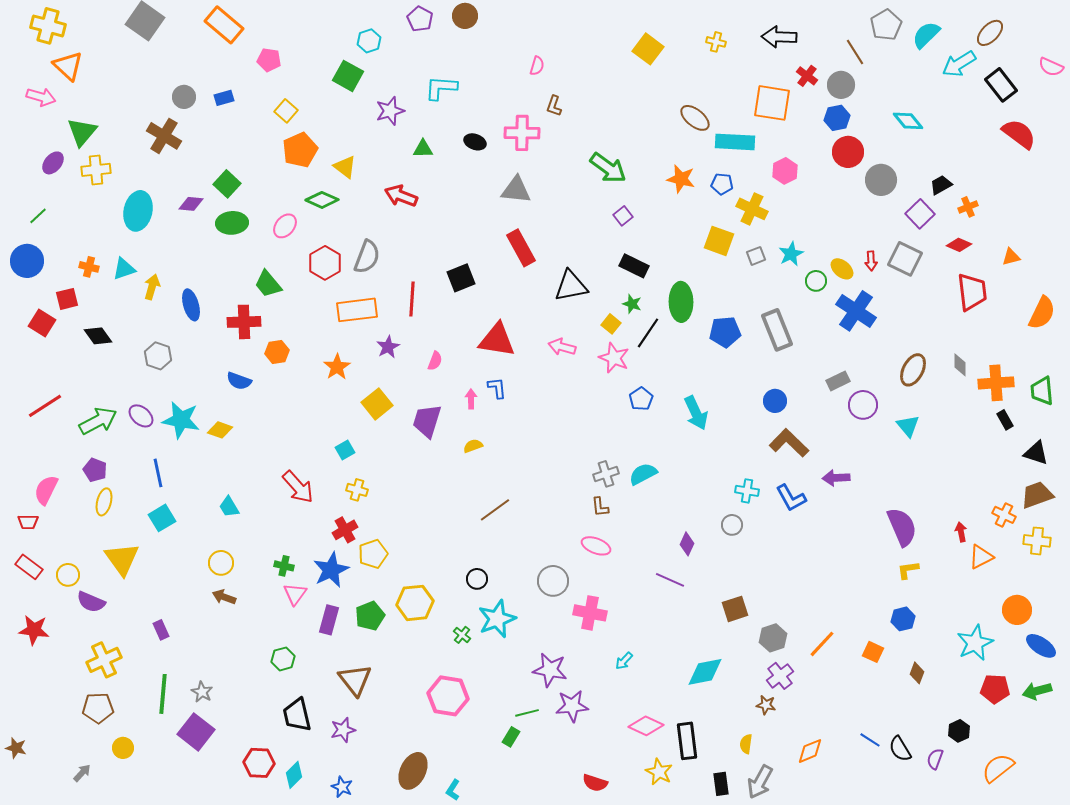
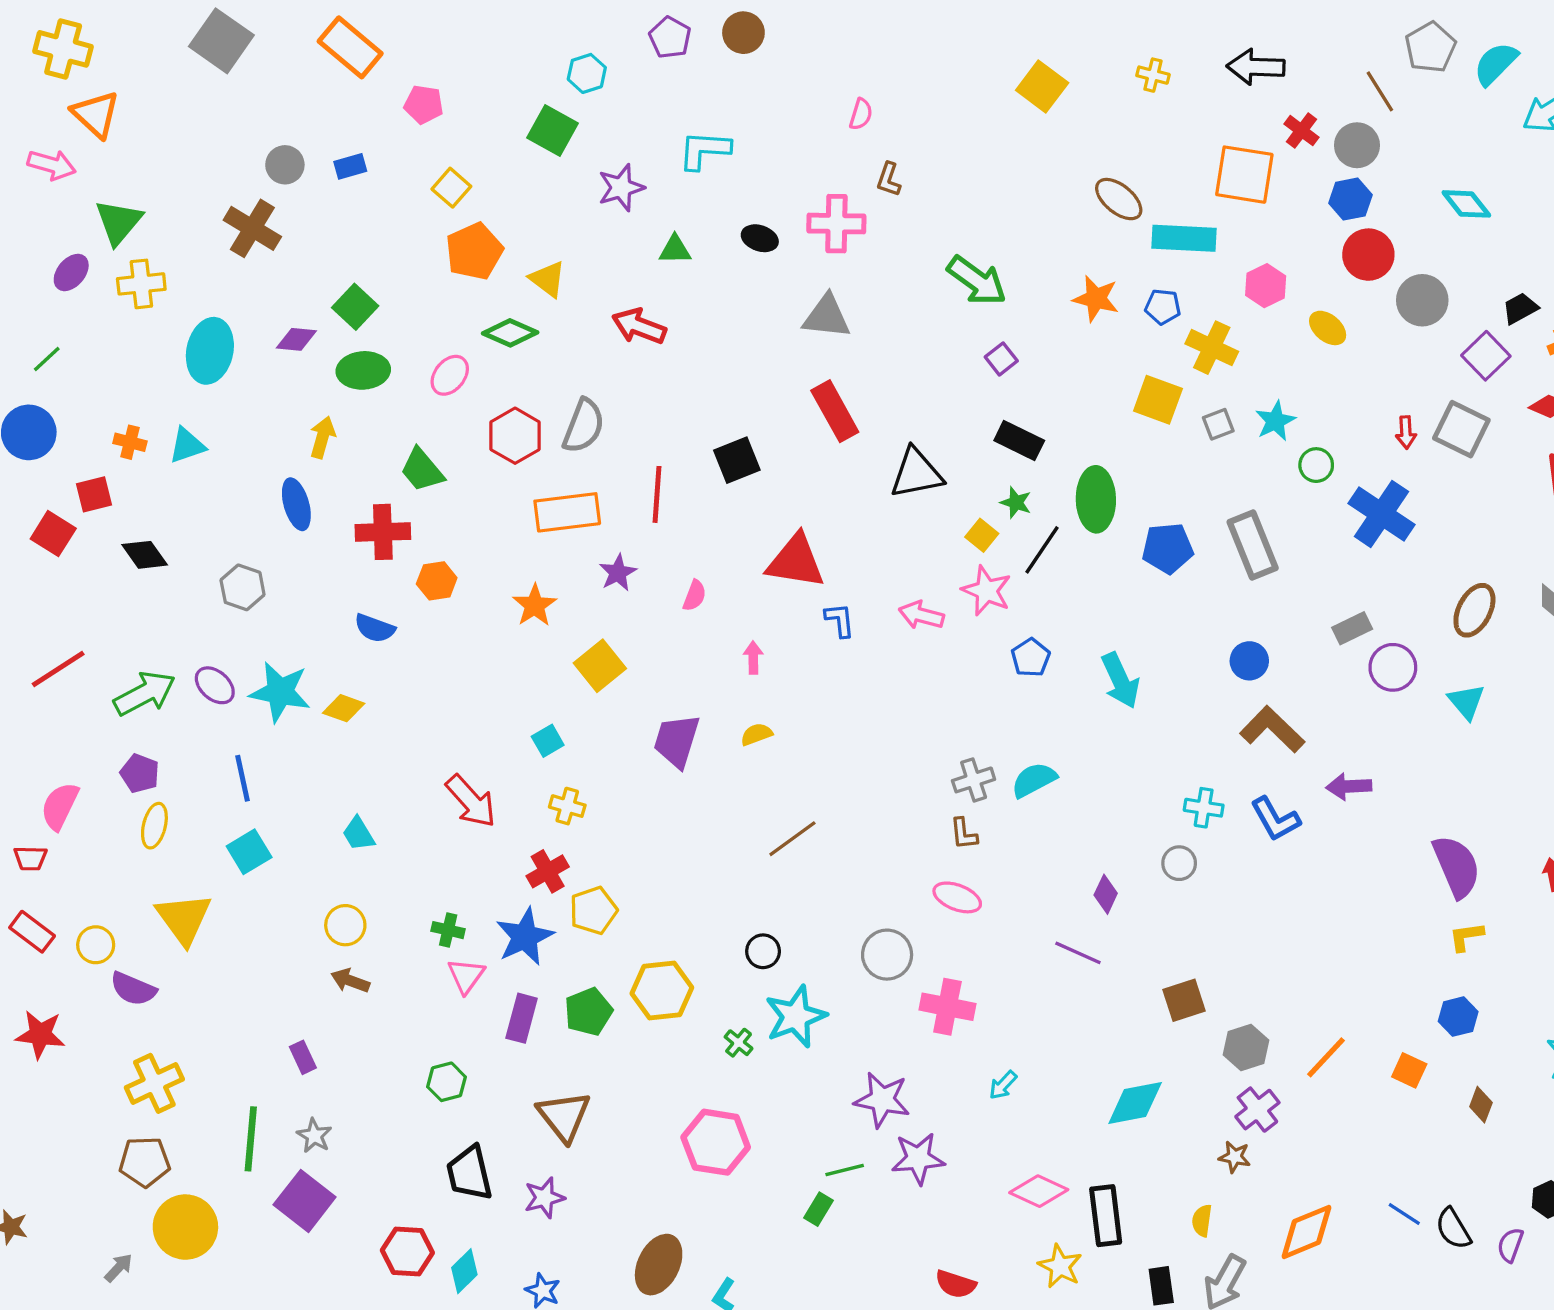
yellow ellipse: (842, 269) -> (1328, 328), moved
yellow arrow: (152, 287) -> (322, 437), moved
pink arrow: (562, 347) -> (921, 615), moved
blue L-shape: (497, 388) -> (840, 620), moved
purple trapezoid: (427, 421) -> (677, 741), moved
purple rectangle: (161, 630) -> (303, 1057), moved
yellow circle: (123, 748) -> (185, 1227), size x1.8
orange diamond: (810, 751) -> (1306, 1232), size x1.4

